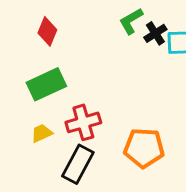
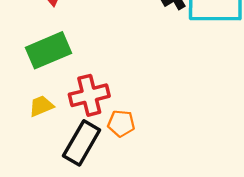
orange pentagon: (144, 148) -> (121, 123), moved, size x0.6

